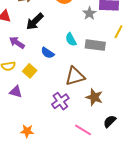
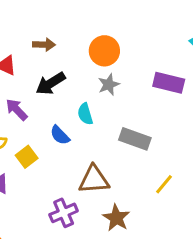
gray star: (89, 13) -> (109, 85), moved
yellow line: (119, 32) -> (164, 184), moved
cyan semicircle: (71, 39) -> (85, 114), moved

